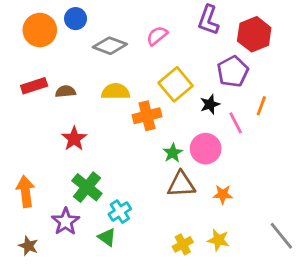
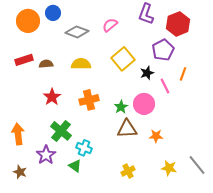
orange cross: (147, 116) -> (89, 100), moved
cyan cross: (120, 212) -> (84, 148), turned -35
yellow star: (218, 240) -> (169, 168), moved

